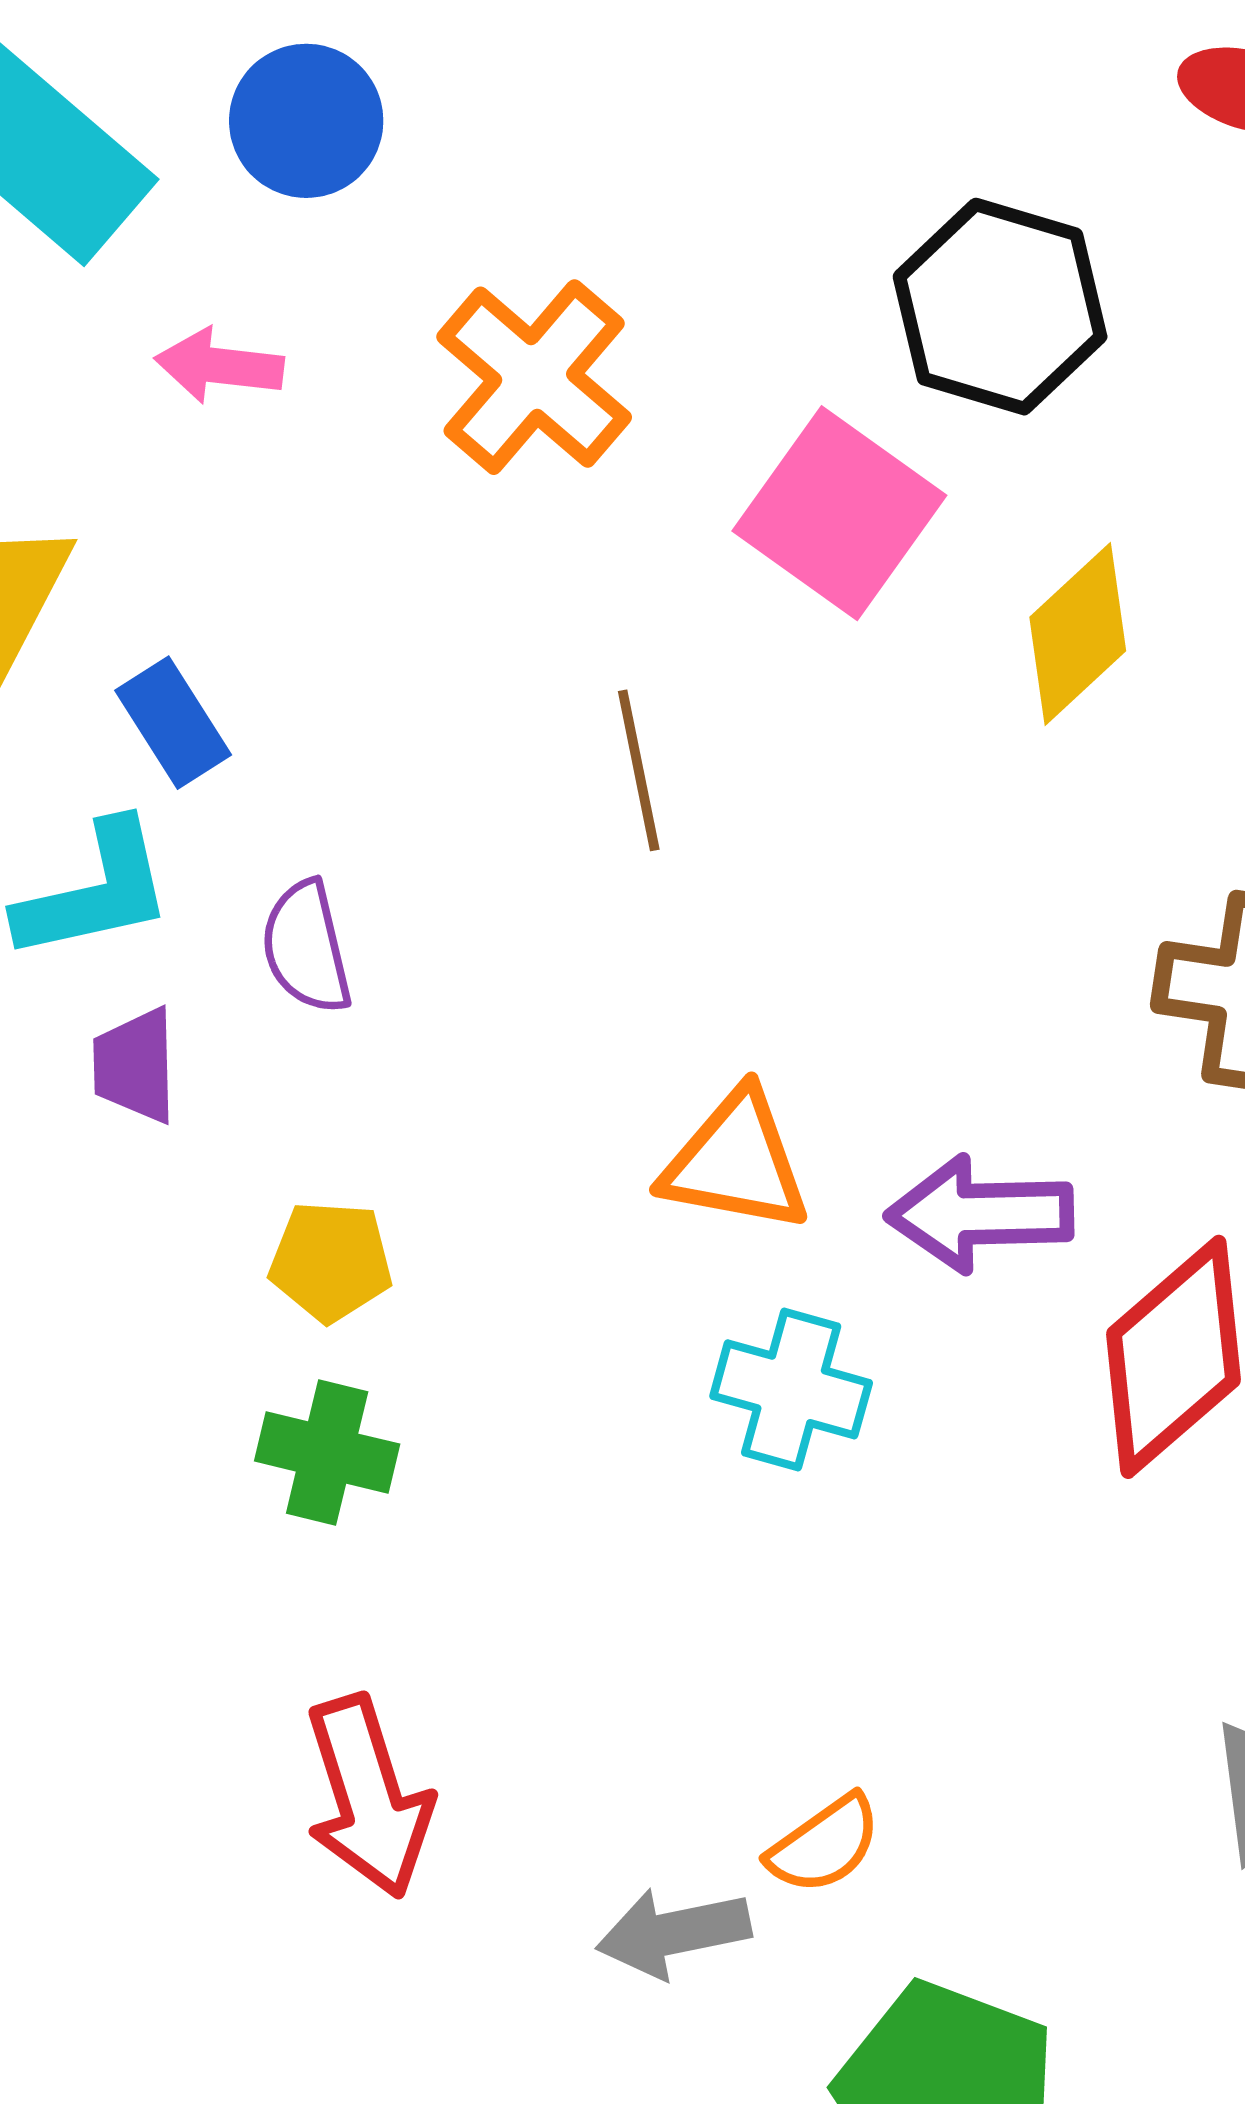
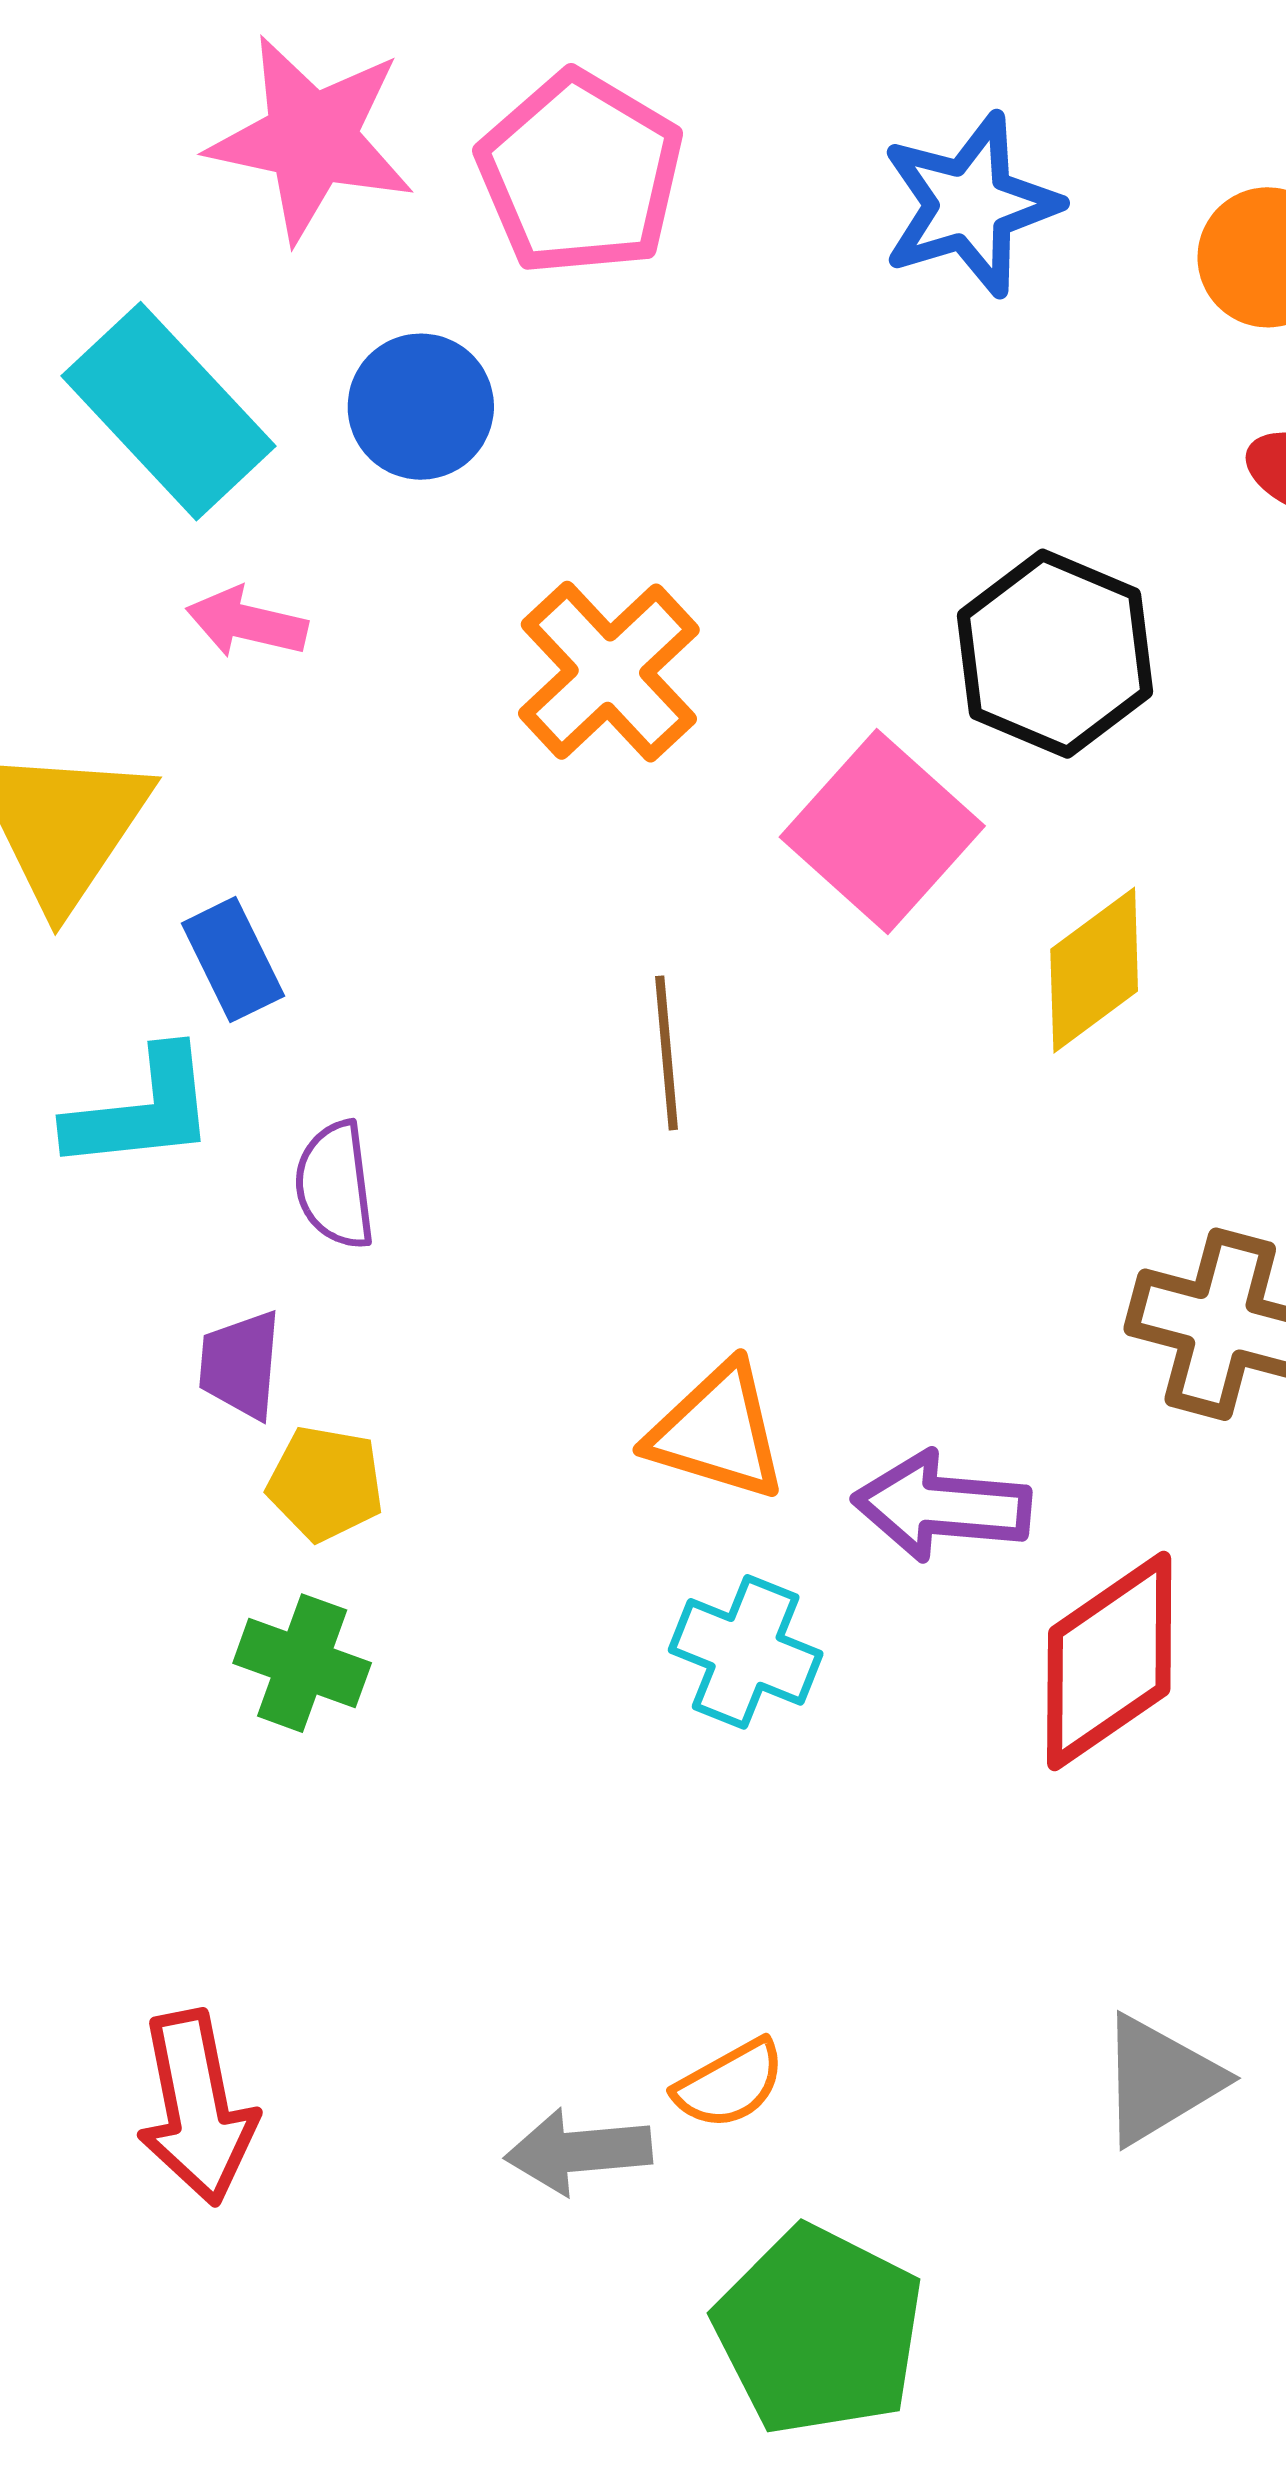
pink arrow: (219, 366) -> (247, 623), moved
purple trapezoid: (135, 1066) -> (240, 1365), moved
red arrow: (368, 1797) -> (197, 2108), moved

